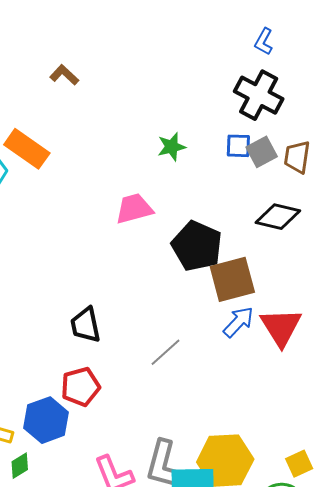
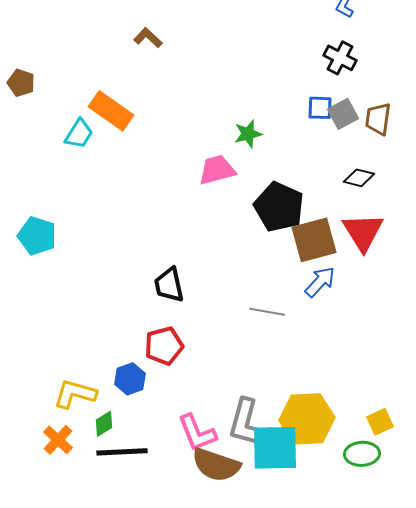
black cross: (259, 95) -> (340, 58), size x0.7
green star: (172, 147) -> (248, 134), moved
black diamond: (278, 217) -> (359, 178), size x0.7
red triangle: (281, 327) -> (363, 232), moved
gray line: (165, 352) -> (267, 312), moved, turned 52
blue hexagon: (46, 420) -> (130, 379), size x0.7

